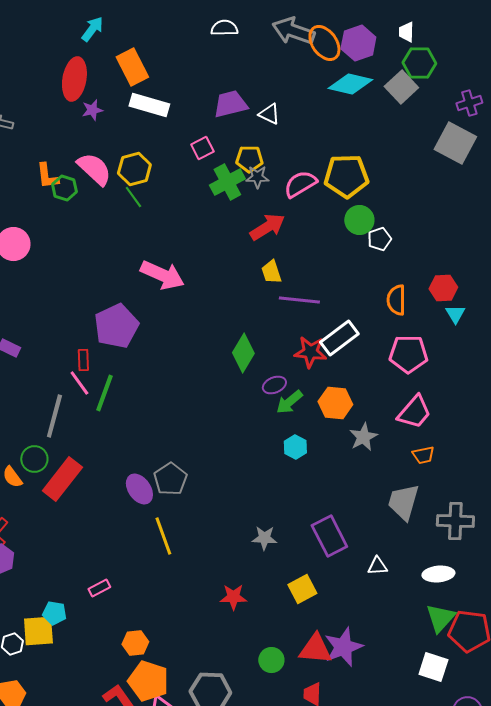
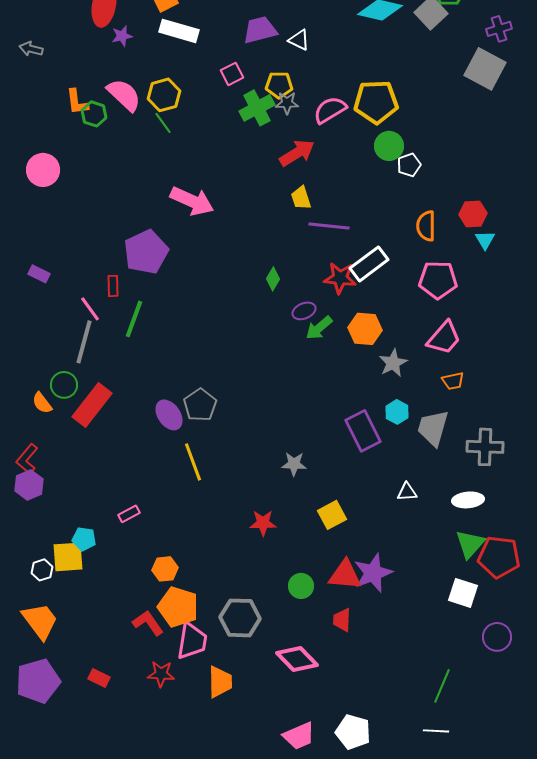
green diamond: (243, 353) -> (273, 279), size x0.6
pink line: (79, 383) -> (90, 309), moved
cyan hexagon: (295, 447) -> (397, 412), moved
purple rectangle: (329, 536) -> (363, 431), moved

